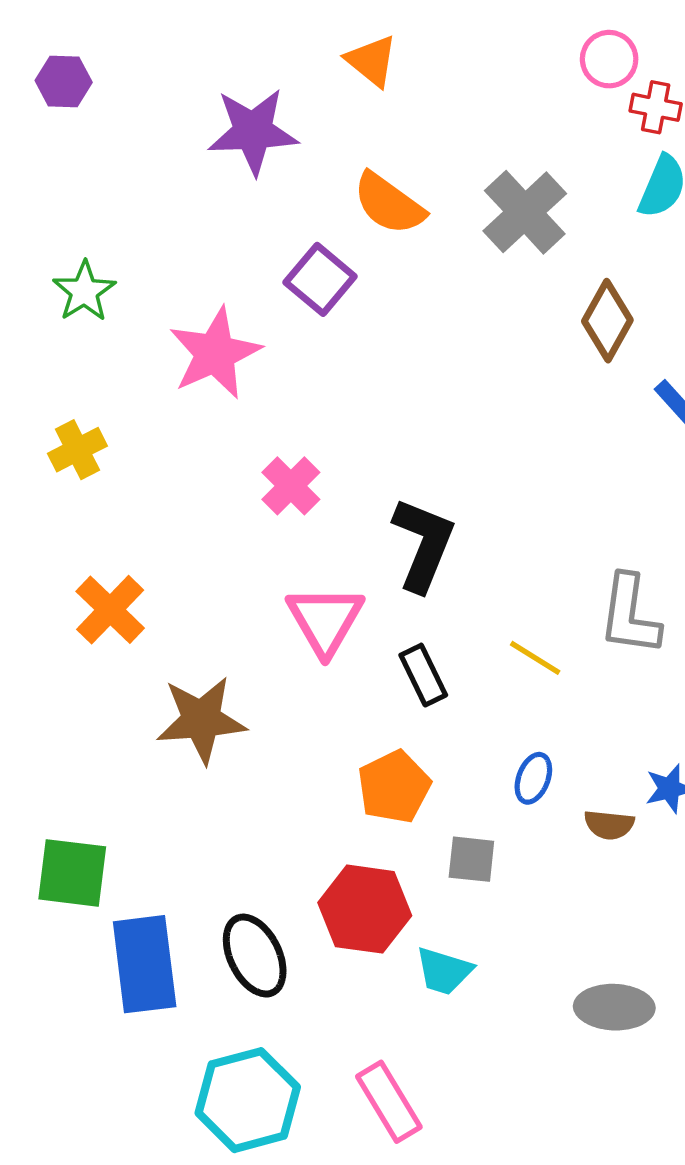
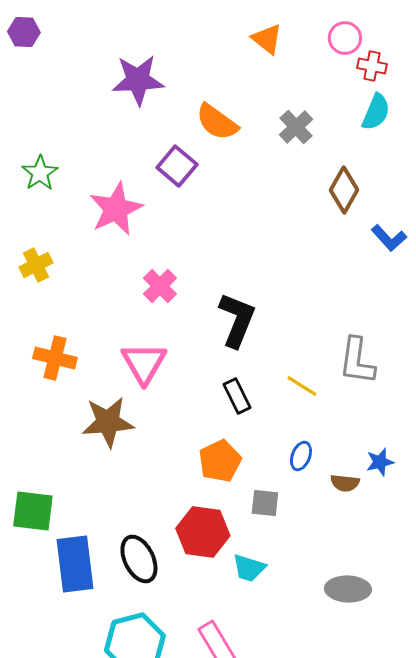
orange triangle: (372, 61) -> (267, 39), moved
purple hexagon: (64, 81) -> (24, 32), moved
gray cross: (525, 212) -> (296, 127), size x0.7
orange cross: (110, 610) -> (55, 358), turned -30
pink triangle: (325, 620) -> (144, 363), moved

